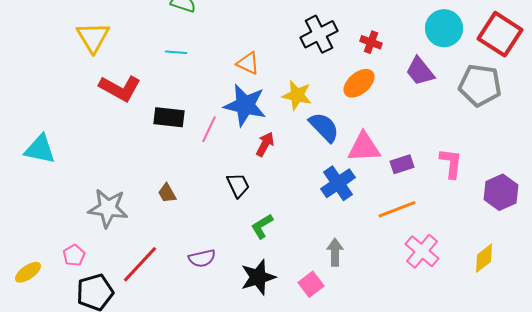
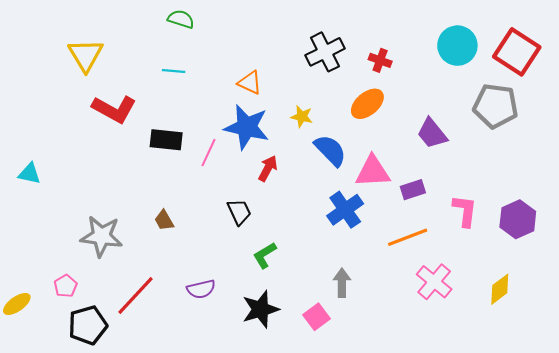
purple trapezoid: (420, 71) -> (432, 133), moved
yellow star: (297, 95) -> (302, 117), size x0.7
cyan triangle: (40, 149) -> (29, 174), size x0.7
pink L-shape: (451, 163) -> (465, 211), moved

